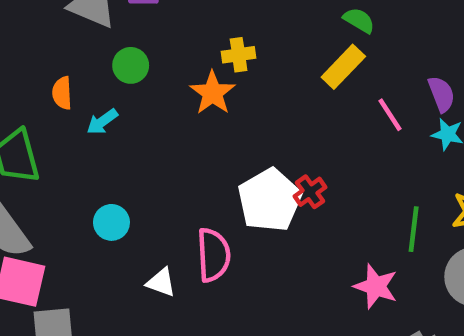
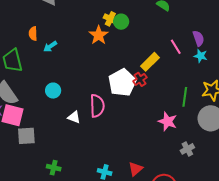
yellow cross: (239, 55) -> (110, 19), turned 32
green circle: (131, 65) -> (121, 22), moved
yellow rectangle: (343, 67) -> (150, 62), moved

